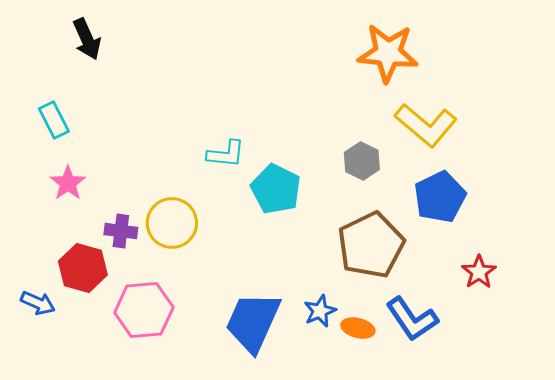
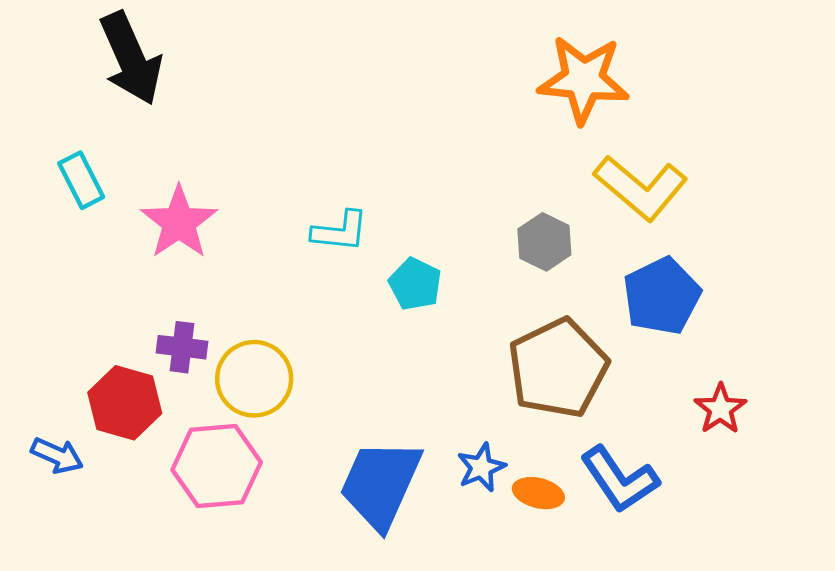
black arrow: (87, 39) -> (131, 58), size x1.5
pink star: (68, 183) -> (179, 222), moved, size x1.4
cyan pentagon: (276, 189) -> (415, 284), size x0.7
yellow circle: (172, 223) -> (254, 379), moved

